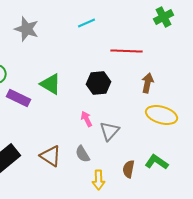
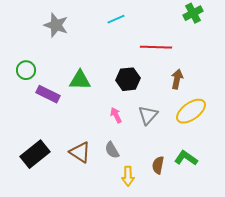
green triangle: (51, 84) -> (80, 80), turned -30
yellow ellipse: (162, 115) -> (191, 111), turned -52
gray triangle: (110, 131) -> (148, 115), moved

